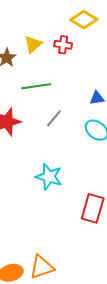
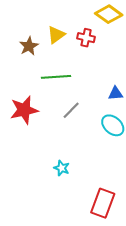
cyan star: (49, 177) -> (62, 168), size x0.6

